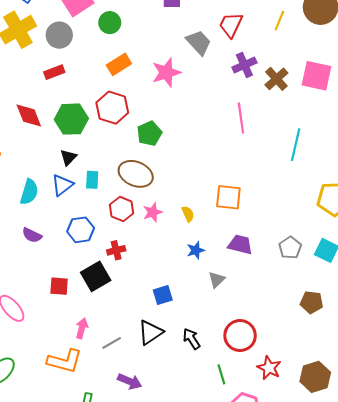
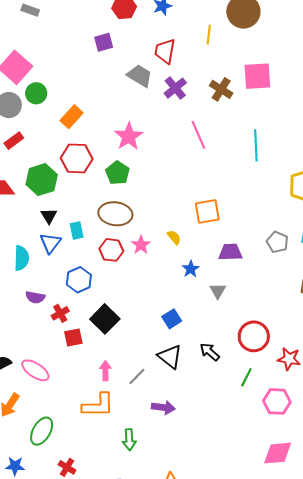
green circle: (110, 23) -> (36, 93), moved
purple cross: (244, 65) -> (175, 88), moved
pink star: (166, 72) -> (129, 136), moved
red cross: (116, 250) -> (60, 313), moved
black triangle: (150, 332) -> (170, 357), turned -32
green line: (221, 374) -> (246, 377), turned 60

